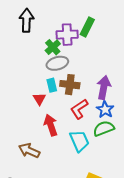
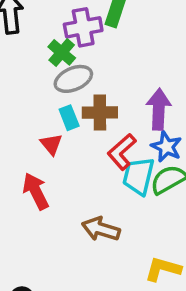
red arrow: (51, 125) -> (36, 191), moved
cyan trapezoid: (79, 141) -> (138, 176), moved, turned -135
brown arrow: (29, 151) -> (101, 229), moved

